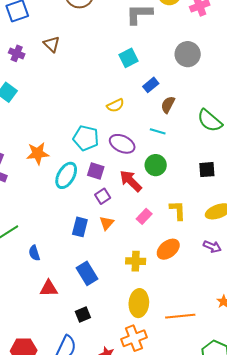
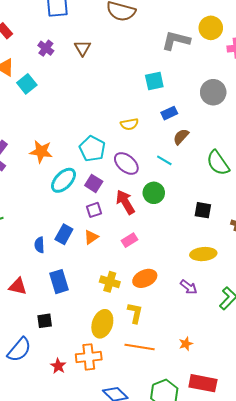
yellow L-shape: (178, 210) -> (135, 313), moved
blue semicircle: (34, 253) -> (39, 245), moved

